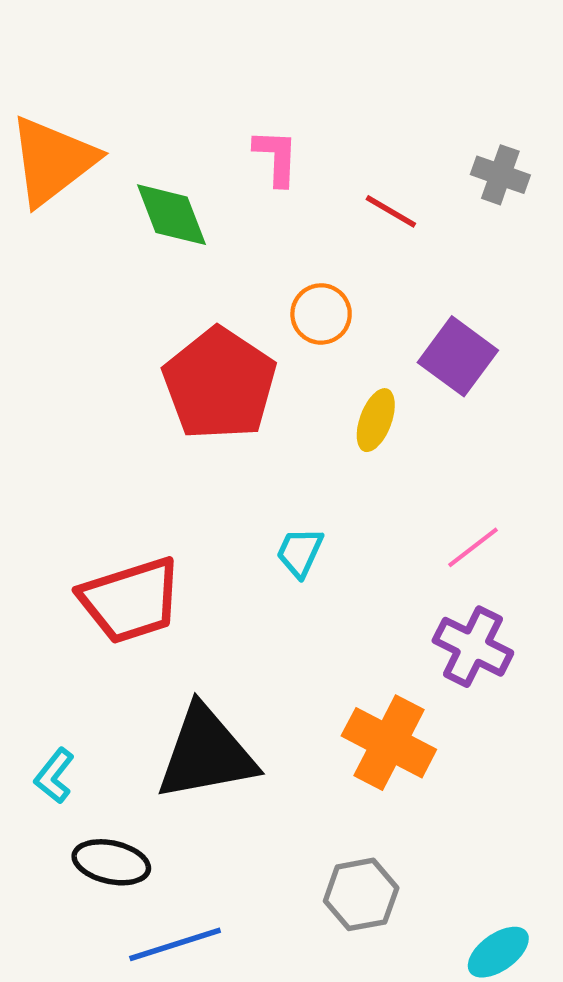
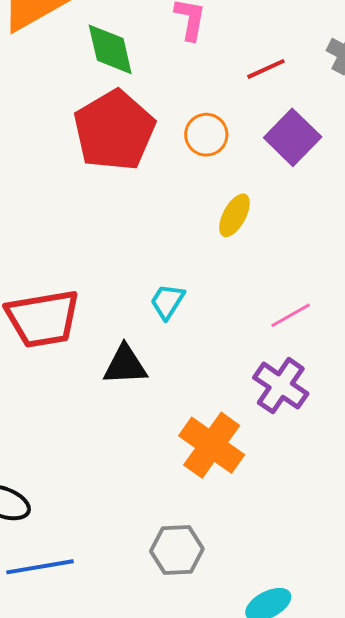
red line: (391, 211) -> (266, 69), turned -63
purple square: (458, 356) -> (293, 137), moved
red pentagon: (220, 384) -> (114, 130), moved
black triangle: (206, 753) -> (125, 365), moved, size x0.6

